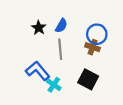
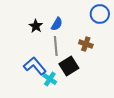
blue circle: (97, 34) -> (100, 14), moved
black square: (88, 79) -> (69, 66), moved, turned 30

